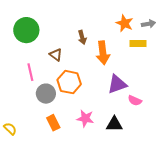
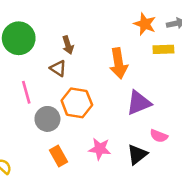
brown arrow: (82, 37) -> (68, 45), moved
pink semicircle: (135, 101) -> (159, 136), moved
black triangle: (114, 124) -> (137, 154), turned -36

